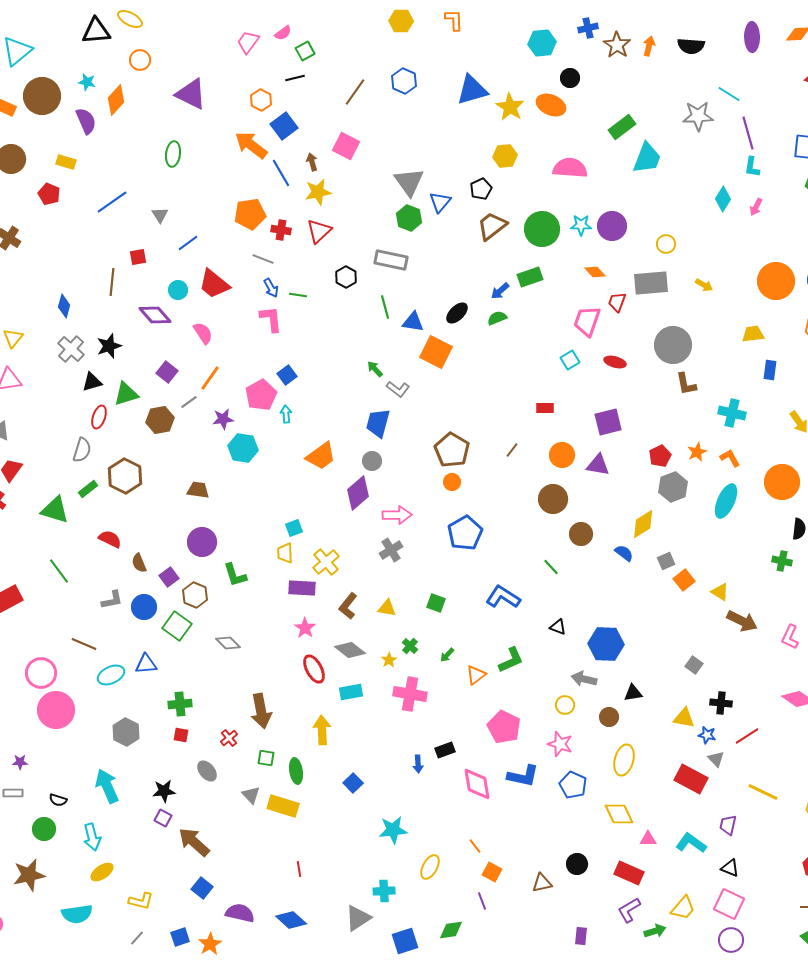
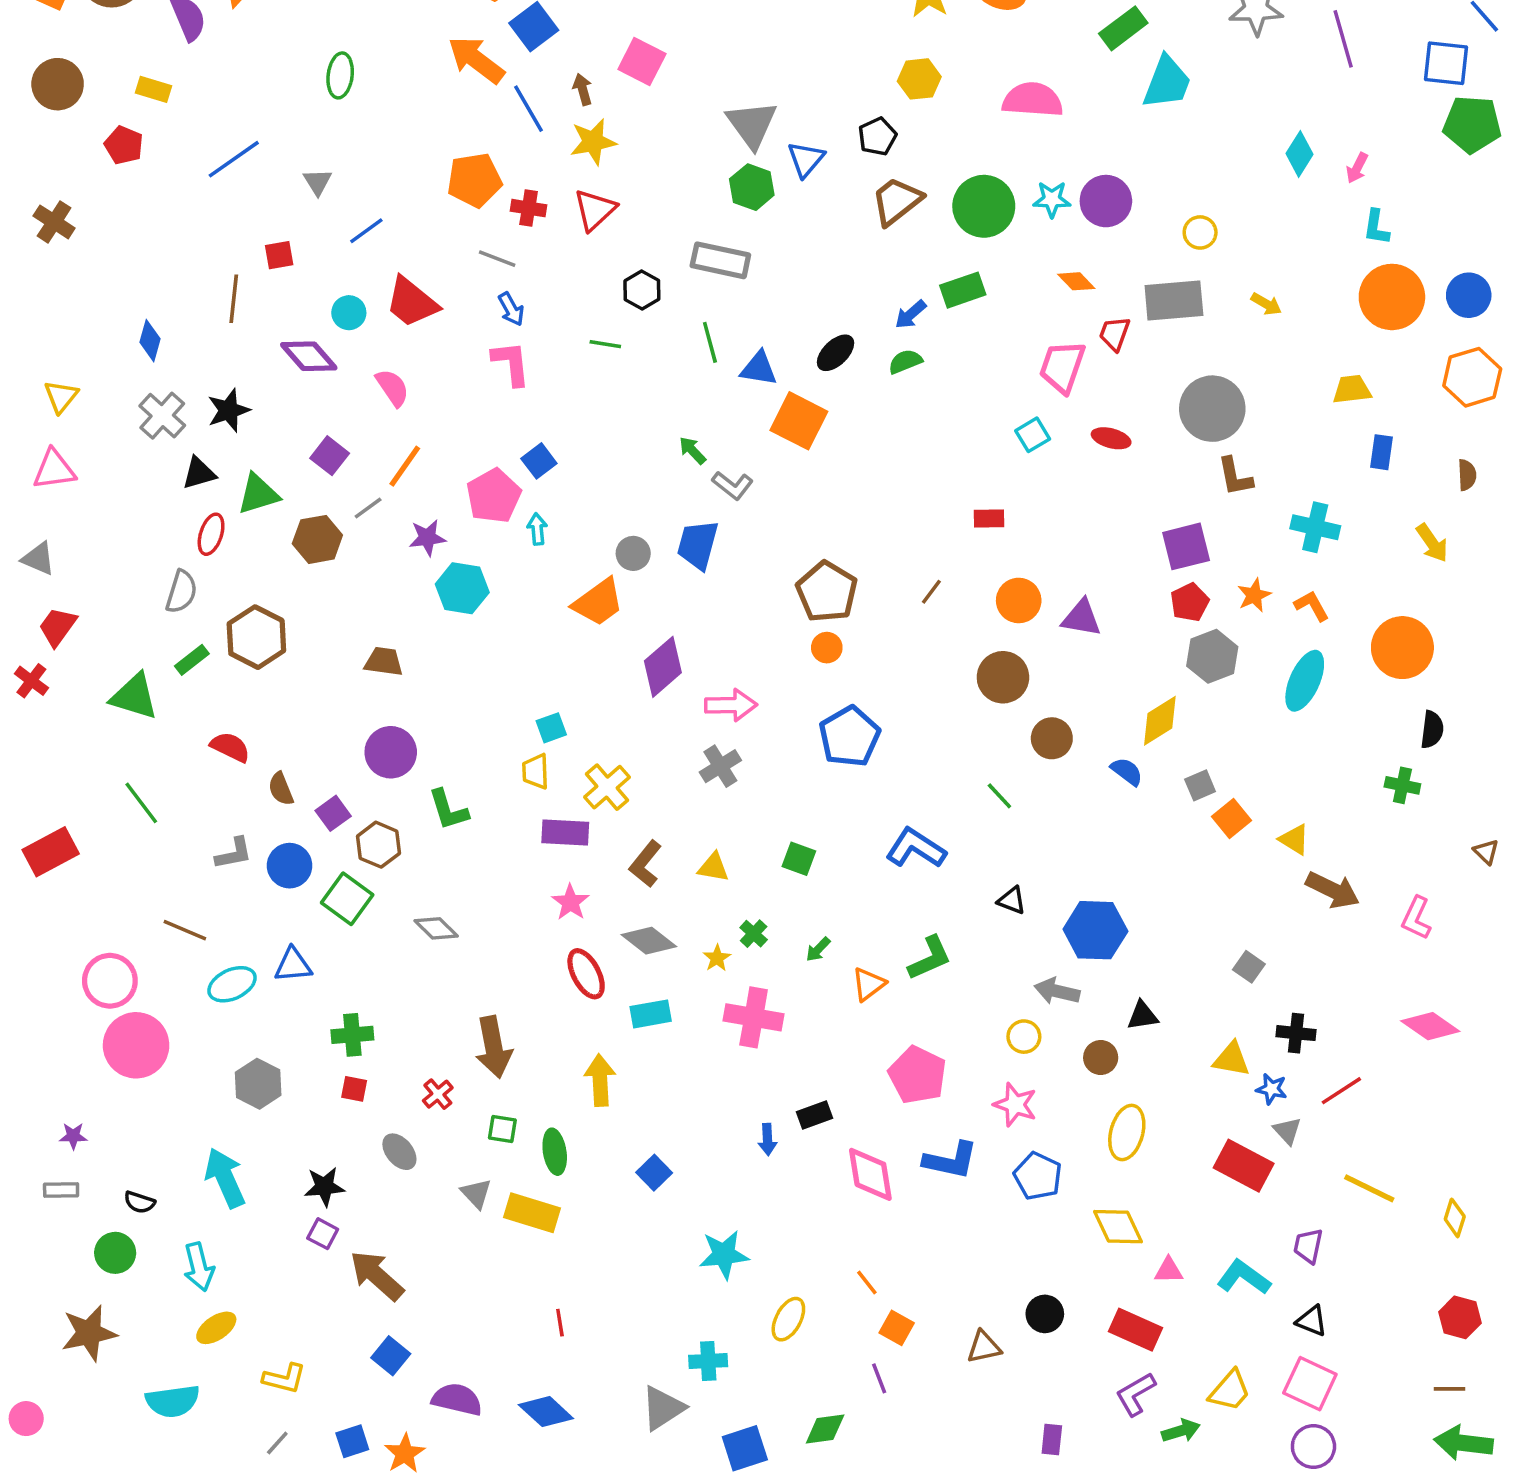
cyan L-shape: (752, 167) -> (1376, 227), moved
green line: (298, 295) -> (605, 344), moved
purple square: (608, 422) -> (1186, 546), moved
gray circle: (372, 461) -> (633, 553), moved

